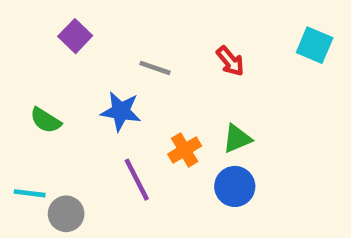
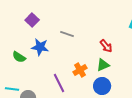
red arrow: (230, 61) -> (106, 46), moved
blue star: (121, 111) -> (40, 47), moved

